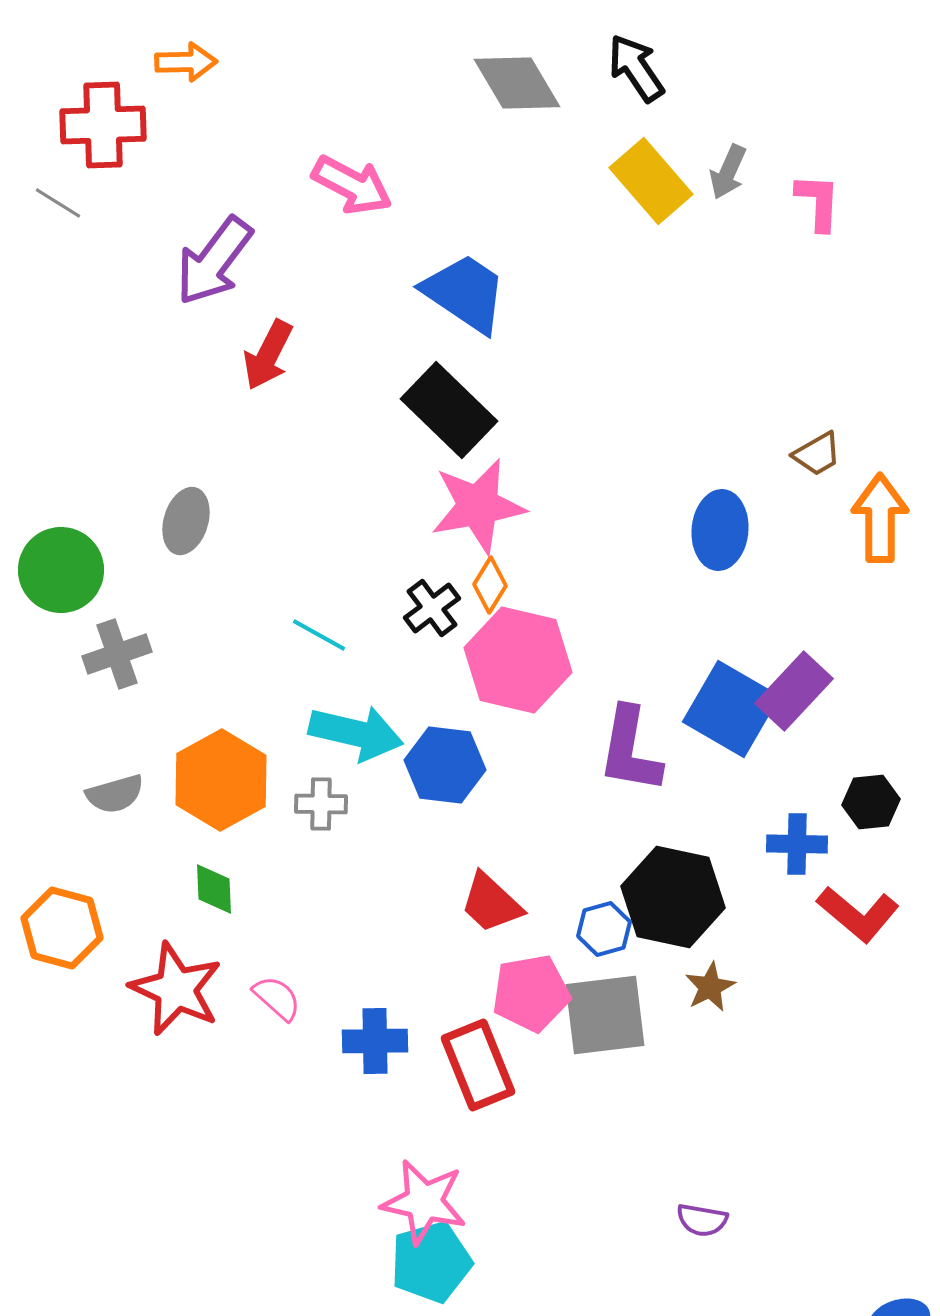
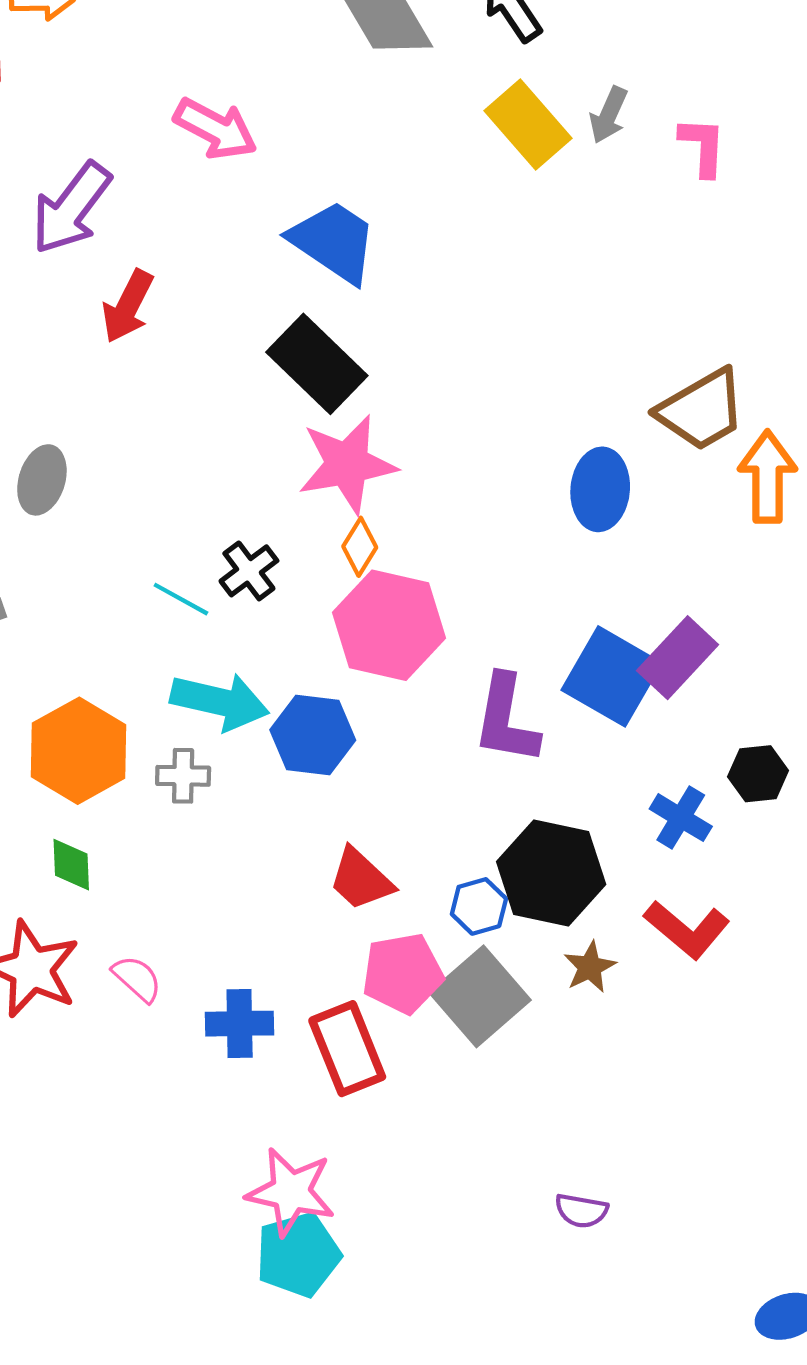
brown trapezoid: (817, 454) -> (702, 410), size x1.8
black cross: (432, 608) -> (249, 571), moved
blue cross: (797, 844) -> (681, 818), turned 30
red L-shape: (858, 914) -> (687, 929), moved
gray square: (605, 1015) -> (480, 996), turned -34

